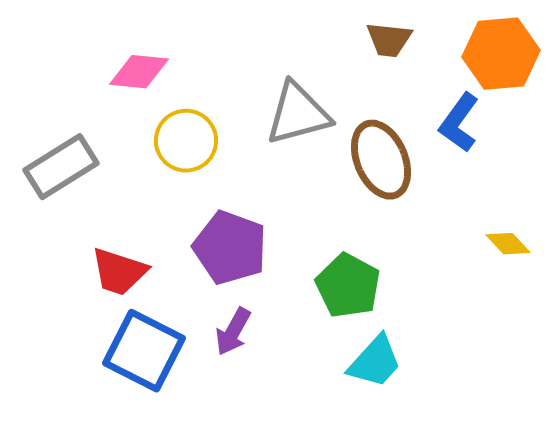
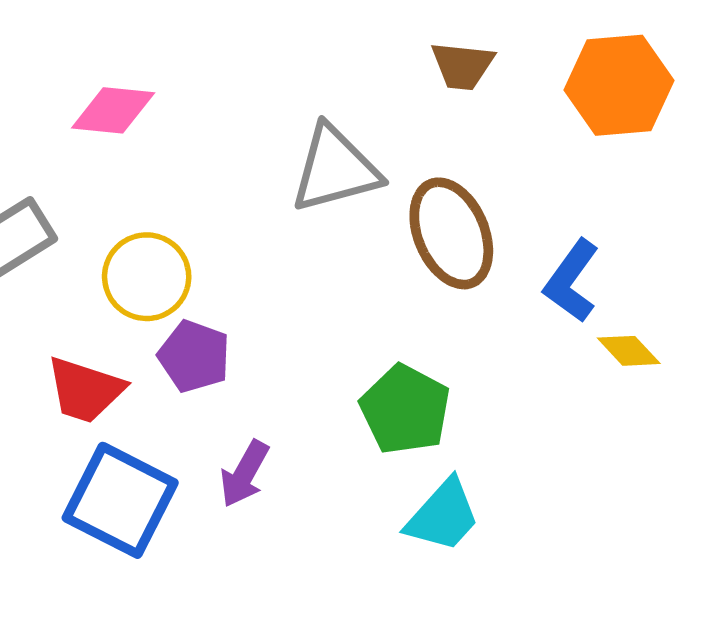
blue L-shape: (459, 123) -> (571, 281), moved
yellow circle: (186, 141) -> (147, 277), moved
purple pentagon: (230, 248) -> (194, 356), moved, size x0.7

